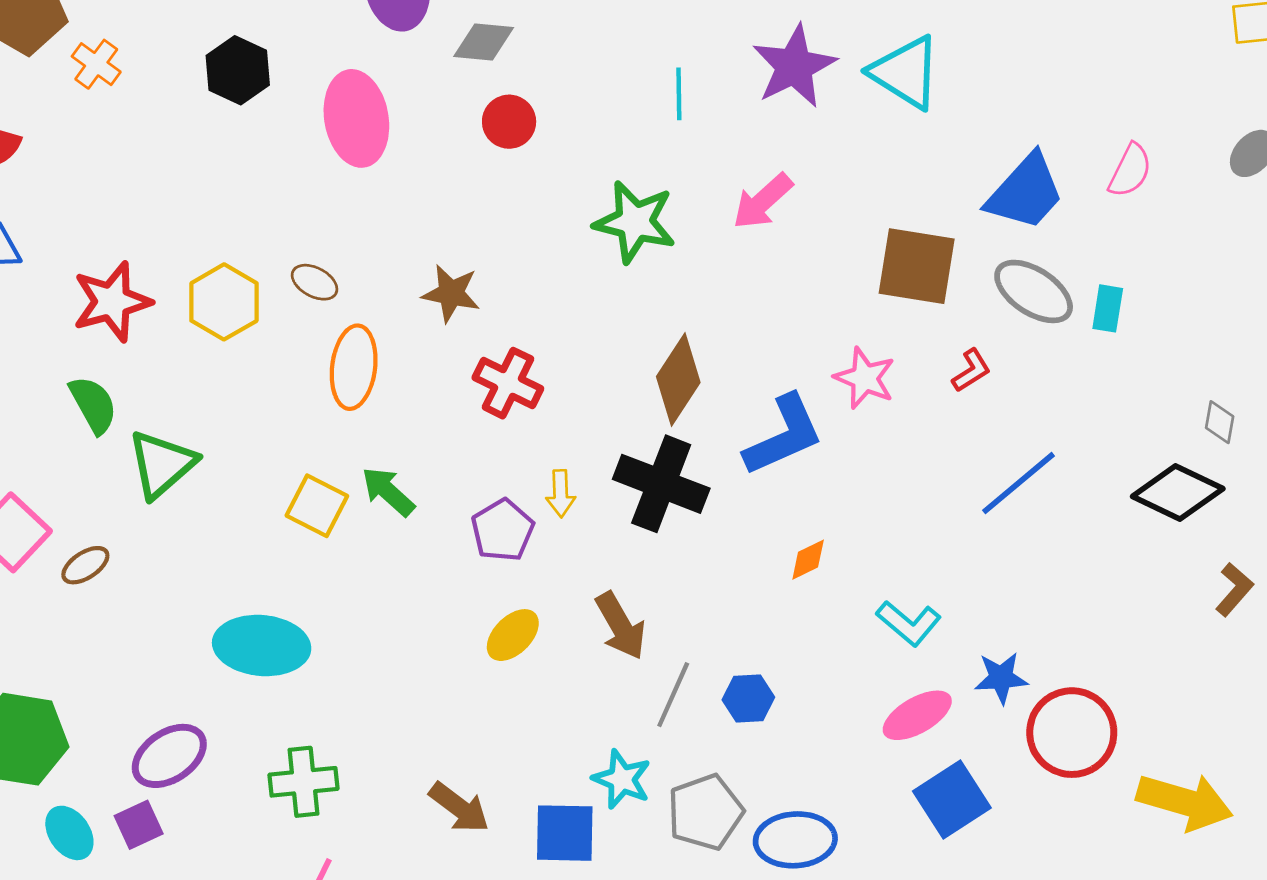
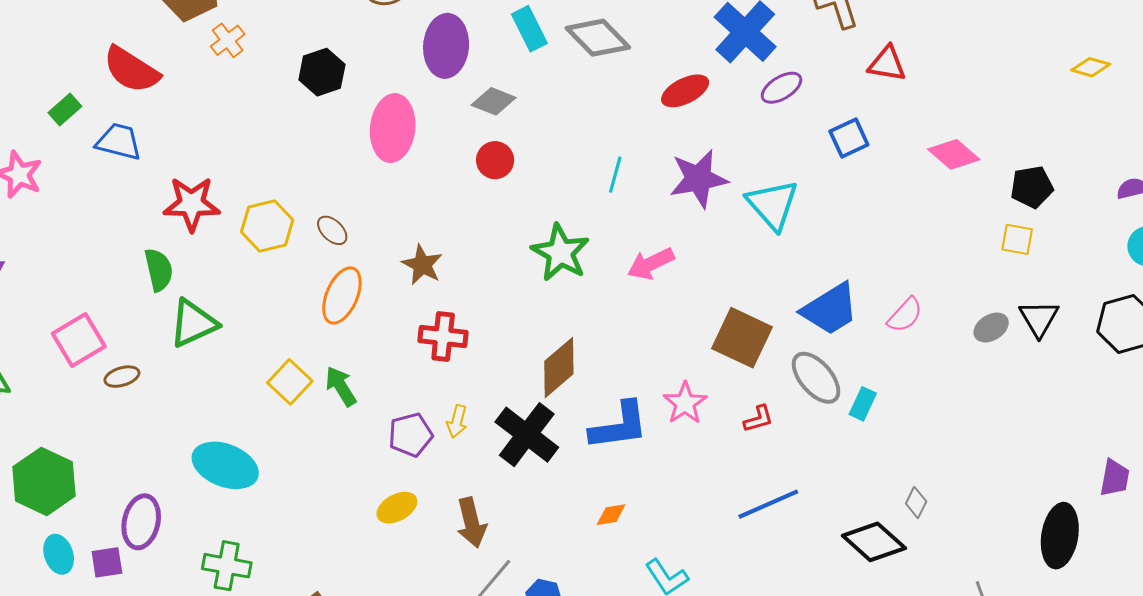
red cross: (508, 383) -> (443, 336), turned -36
purple ellipse: (169, 756) -> (141, 522), turned -60

